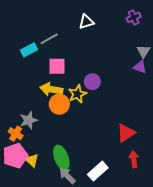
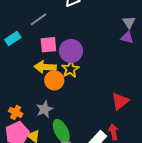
cyan rectangle: (29, 50) -> (13, 38), moved
purple circle: (92, 82) -> (71, 51), moved, size x1.5
gray star: (29, 120) -> (44, 109), moved
red arrow: (134, 159) -> (113, 132), moved

